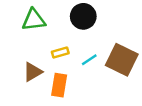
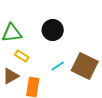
yellow rectangle: (60, 53) -> (22, 56), moved, turned 48

